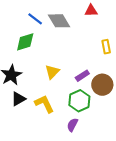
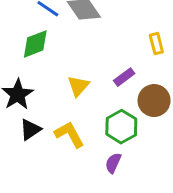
purple rectangle: (82, 76) -> (124, 77), moved

